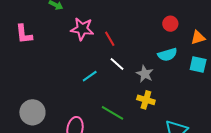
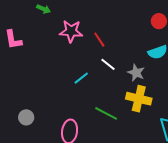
yellow cross: (146, 100) -> (139, 99), size x1.4
gray circle: (32, 112) -> (26, 117), size x0.6

